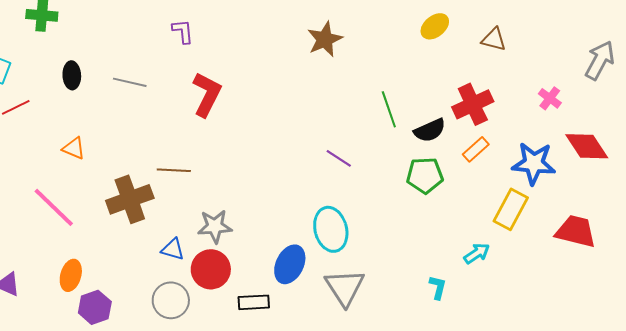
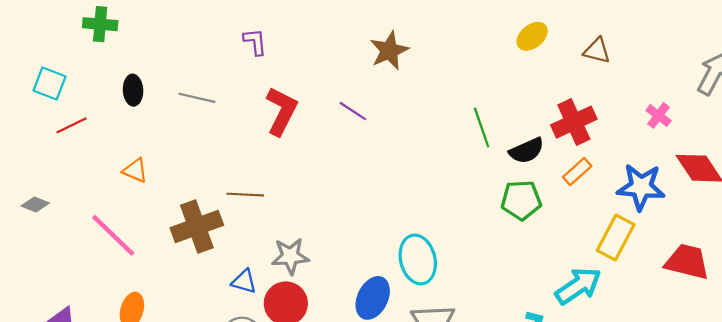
brown star: (325, 39) -> (389, 51), moved
purple line: (339, 158) -> (353, 111), moved
cyan arrow: (477, 253) -> (578, 286), size x1.6

